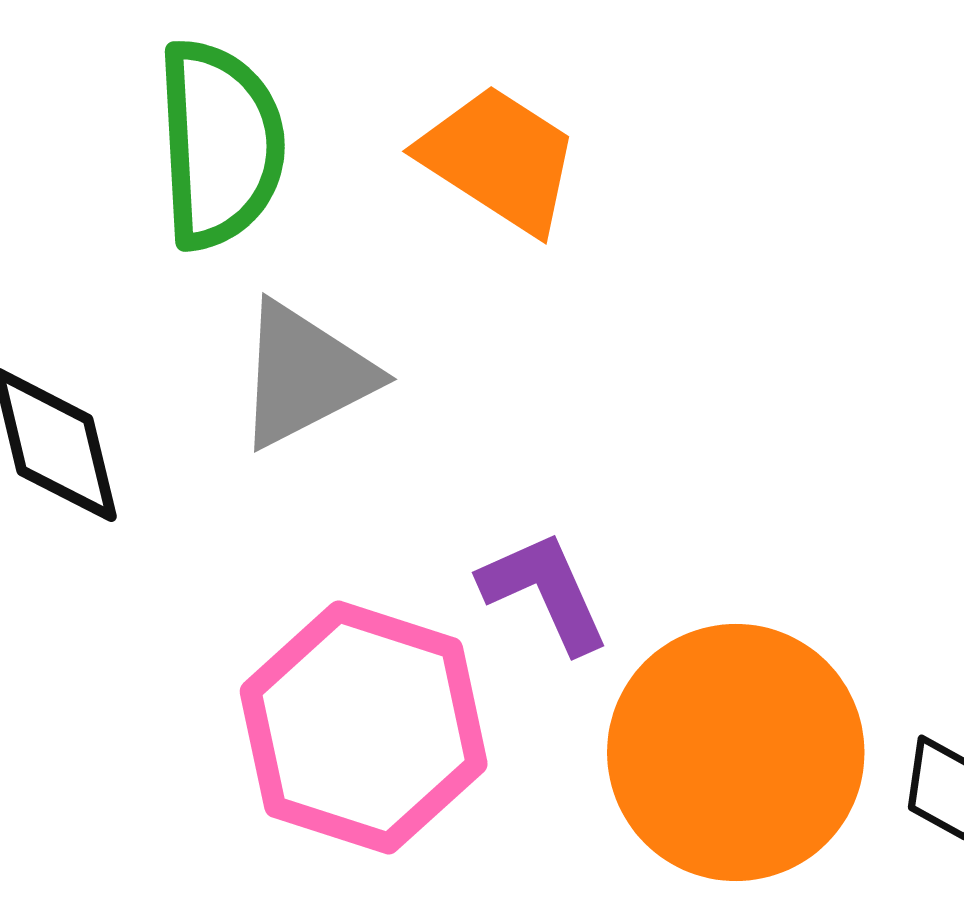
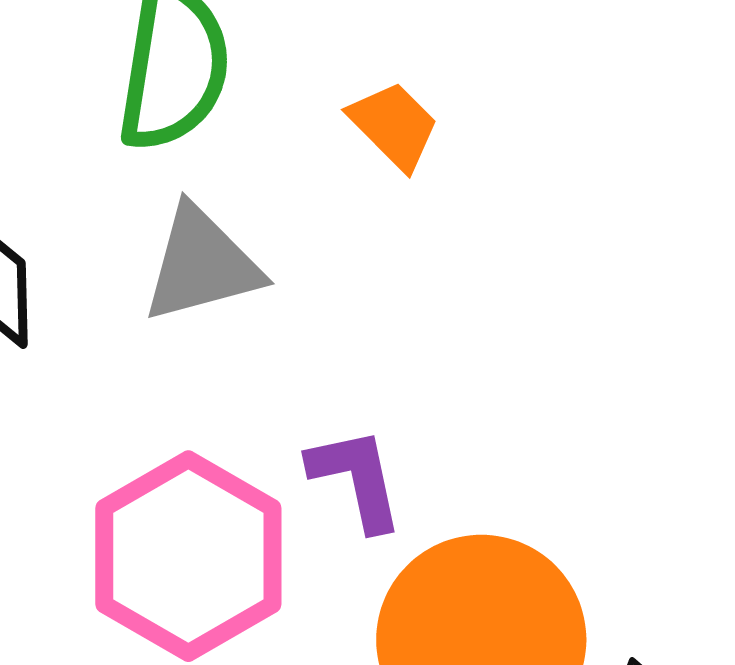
orange trapezoid: (499, 159) -> (394, 125), size x0.7

